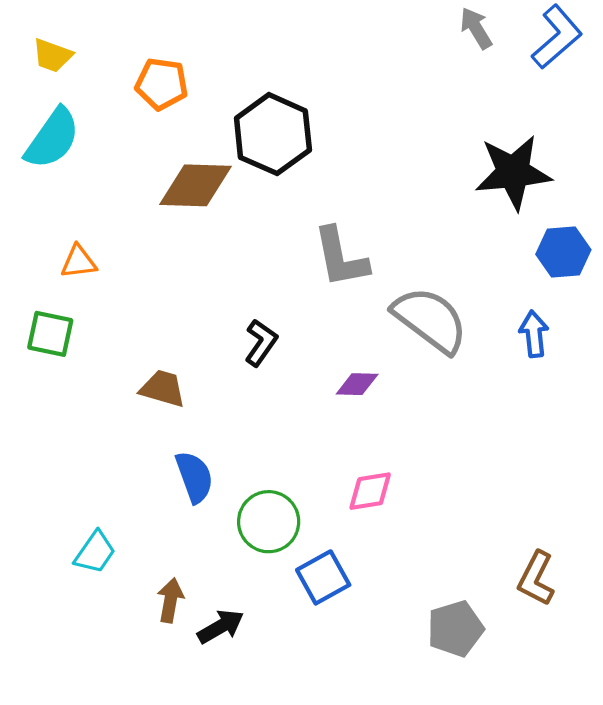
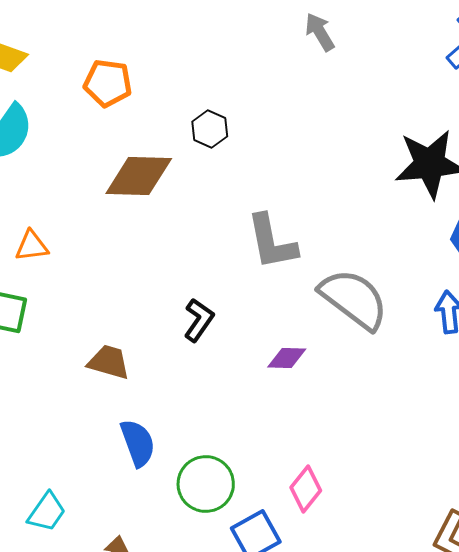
gray arrow: (476, 28) -> (320, 32), moved
black hexagon: (273, 134) -> (210, 129), size x0.5
pink diamond: (370, 491) -> (306, 489), moved, turned -42

